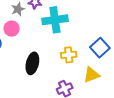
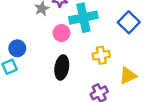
pink circle: (12, 29) -> (61, 33), moved
blue square: (100, 48) -> (129, 22), moved

